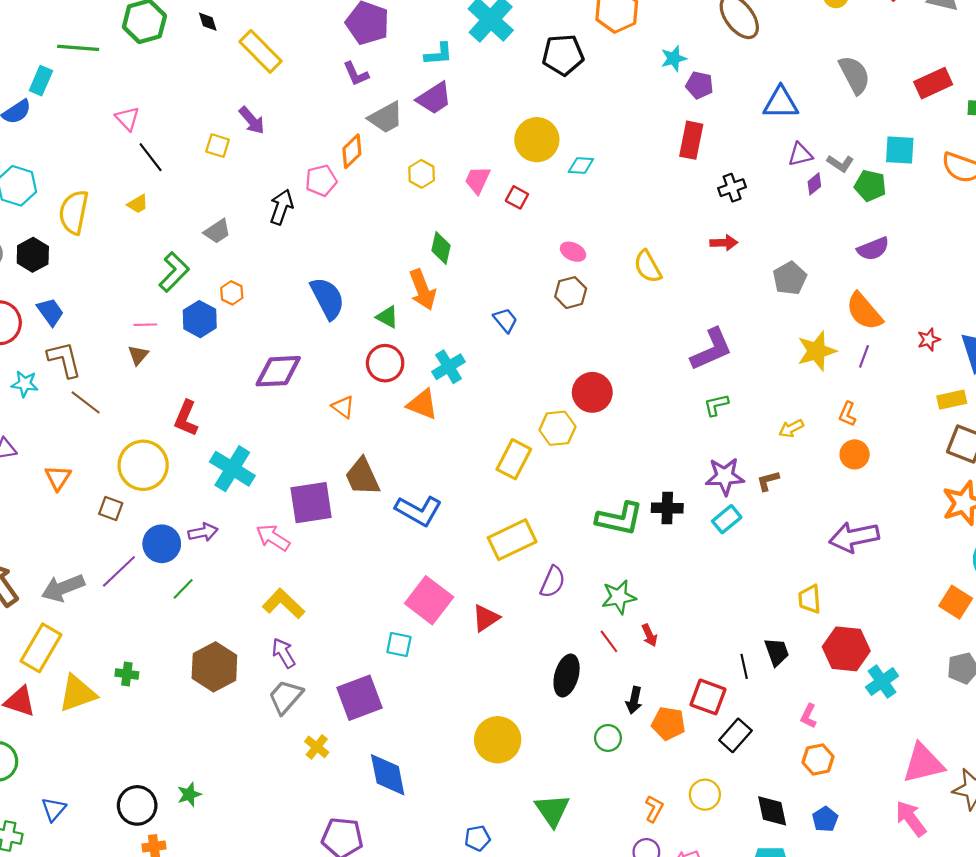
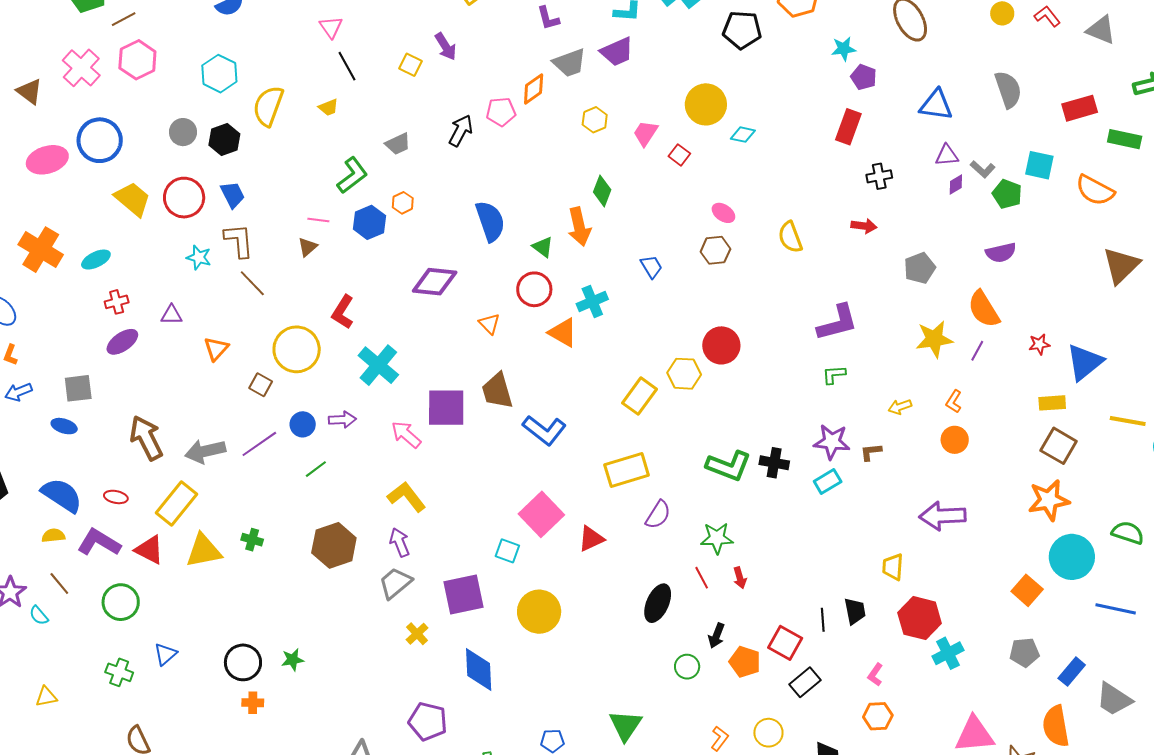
blue circle: (162, 544) -> (303, 424), size x0.7
yellow circle: (498, 740) -> (539, 612), moved

